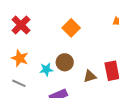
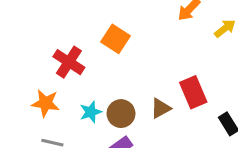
red cross: (21, 25) -> (69, 62), moved
brown circle: (65, 62) -> (121, 114), moved

